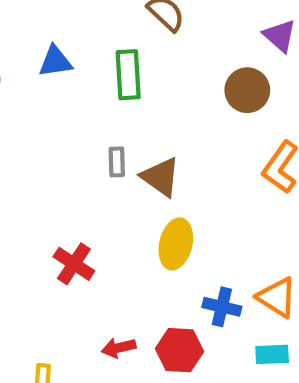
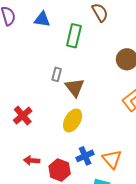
blue cross: (222, 307) -> (85, 156), turned 36

